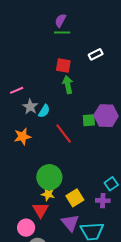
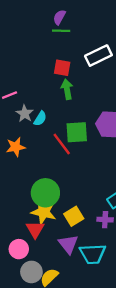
white rectangle: (96, 54) -> (98, 56), size x1.6
green square: (89, 120) -> (77, 132), moved, size x1.5
yellow star: (48, 194) -> (44, 212), size x1.6

